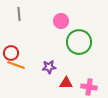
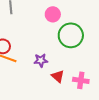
red triangle: (66, 83) -> (58, 76), turned 40

